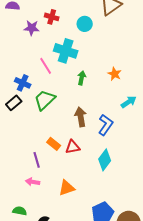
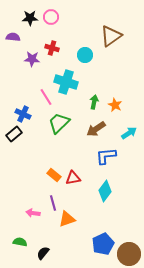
green arrow: (82, 78) -> (94, 102), moved
green trapezoid: (45, 100) -> (59, 123), moved
brown arrow: (81, 117) -> (96, 129), moved, turned -114
blue L-shape: (106, 125) -> (106, 156), turned -130
purple line: (37, 160) -> (53, 203), moved

